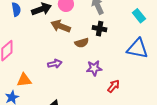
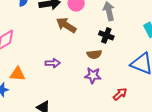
brown semicircle: (82, 43) -> (94, 54), moved
red arrow: (113, 86) -> (120, 94), moved

